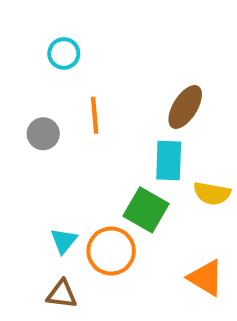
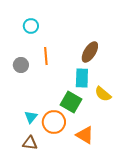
yellow semicircle: (212, 193) -> (103, 94), turned 30
orange triangle: (206, 278) -> (85, 135), moved

